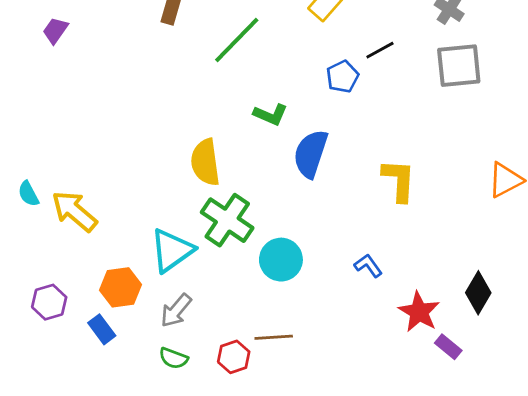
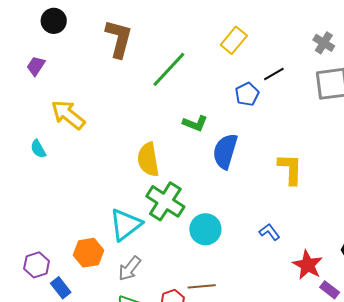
cyan semicircle: (28, 194) -> (38, 149), moved
yellow arrow: (74, 211) -> (68, 115), moved
blue rectangle: (102, 329) -> (61, 288), moved

